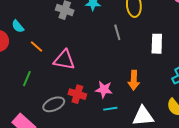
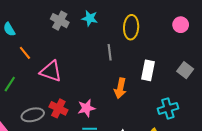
orange arrow: (134, 80) -> (120, 88), moved
pink star: (104, 89) -> (86, 108), turned -30

